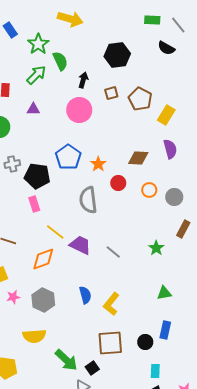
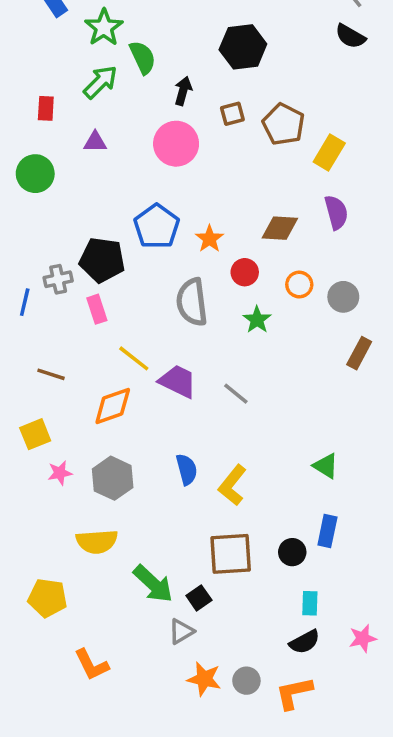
black semicircle: (166, 48) -> (350, 36), moved
gray cross: (12, 164) -> (58, 279), moved
green star: (156, 248) -> (257, 320), moved
green triangle: (164, 293) -> (326, 466), turned 42

